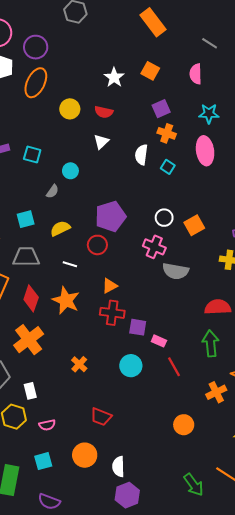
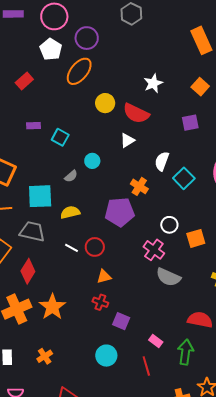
orange square: (150, 71) -> (200, 87), moved
red semicircle: (104, 112) -> (136, 113), size x1.5
orange cross: (167, 133) -> (139, 186), moved
cyan square: (168, 167) -> (184, 178), size x1.5
cyan square: (26, 219) -> (40, 196), size x1.5
red circle: (97, 245) -> (95, 247), moved
orange star: (66, 300) -> (52, 307), moved
red cross: (112, 313) -> (100, 302), size x0.7
pink rectangle: (159, 341) -> (156, 341), moved
orange cross: (79, 364) -> (45, 356), moved

